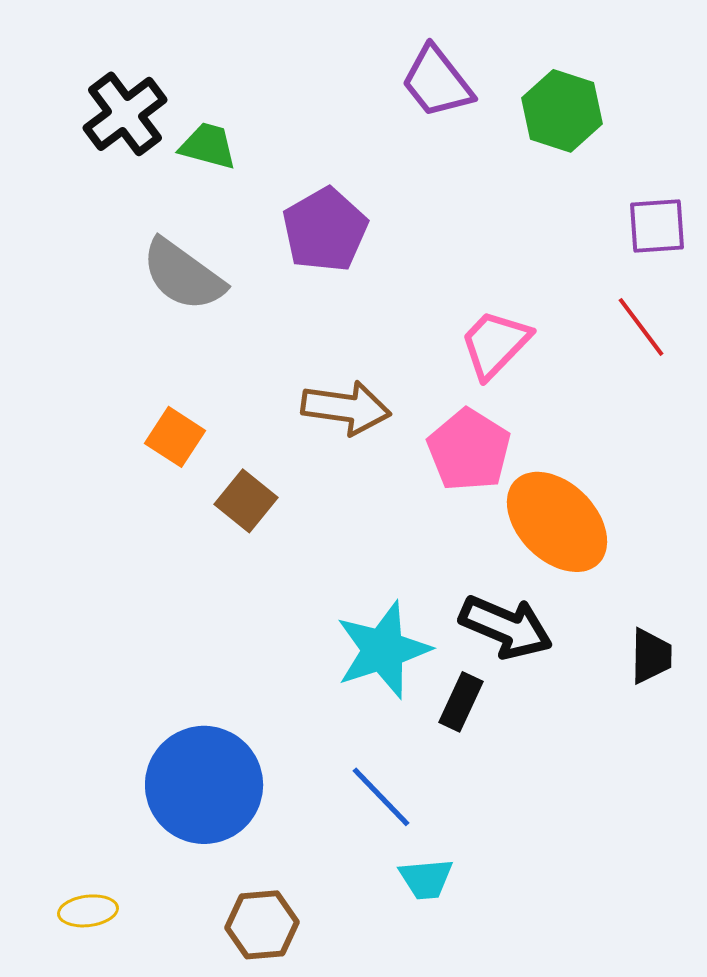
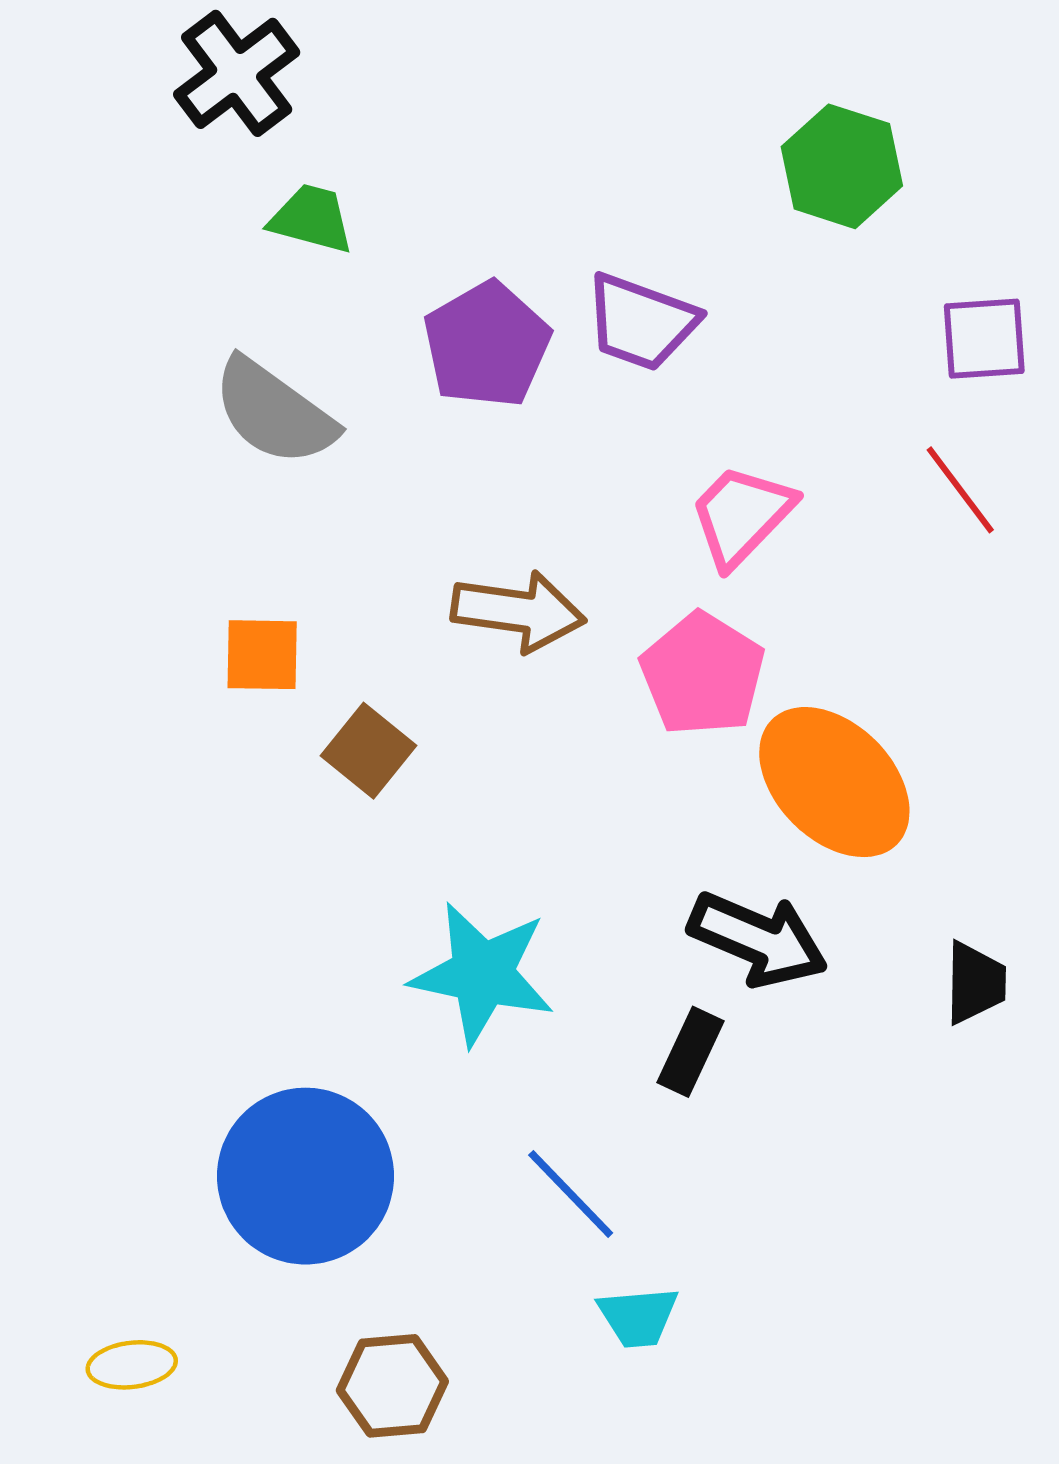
purple trapezoid: (437, 82) -> (641, 322), moved, turned -32
black cross: (125, 114) -> (237, 73), moved
orange square: (175, 437) -> (262, 655), turned -32
cyan star: (383, 650) -> (482, 974), moved, turned 30

